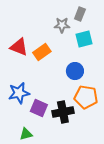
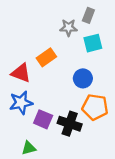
red triangle: (19, 47) -> (21, 73), moved
black cross: (63, 112) -> (70, 124), turned 30

